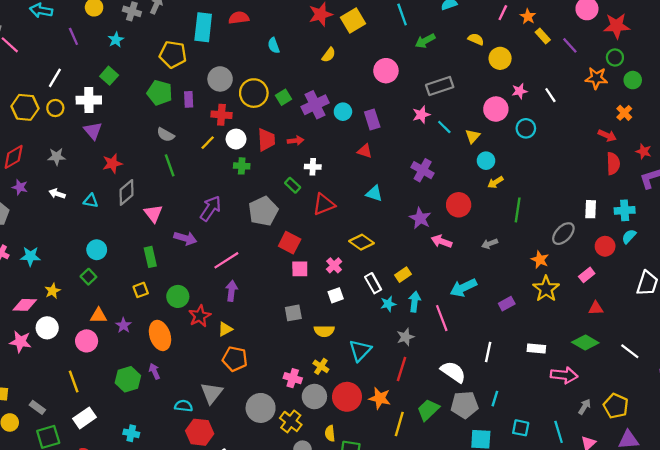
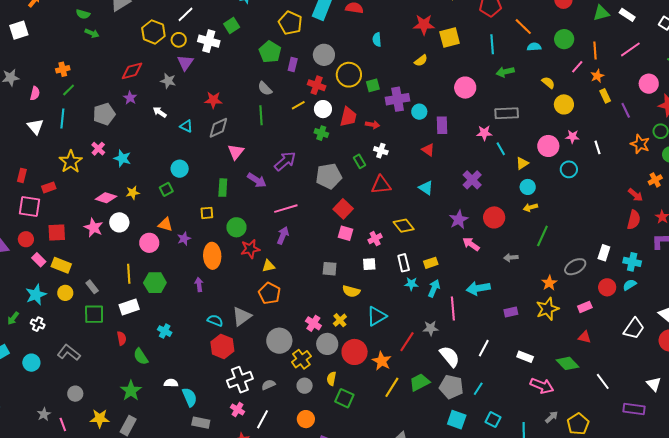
purple triangle: (93, 131) -> (185, 63), moved
gray star: (405, 337) -> (431, 328), moved
green hexagon: (128, 379) -> (155, 283), moved

